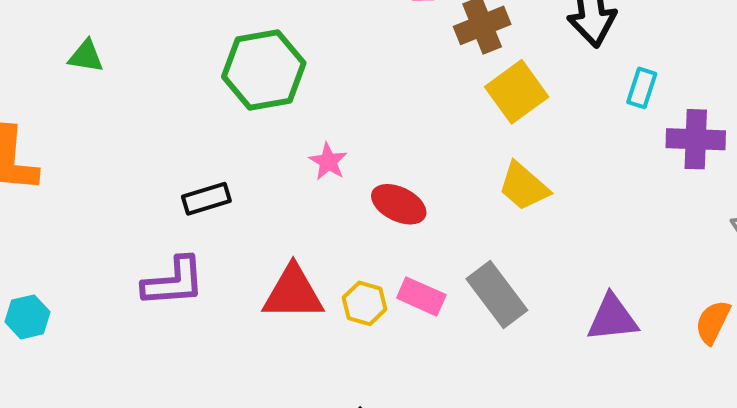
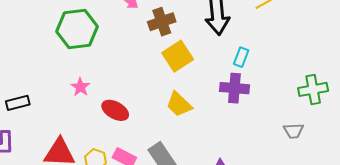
green hexagon: (264, 70) -> (77, 29), moved
purple cross: (696, 139) -> (234, 88), moved

